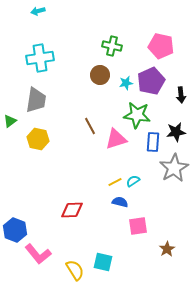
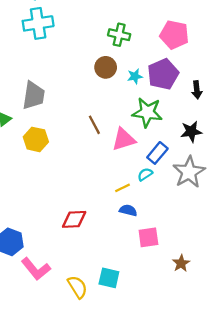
cyan cross: (40, 58) -> (38, 23), moved
blue rectangle: (153, 142) -> (157, 153), moved, turned 36
cyan semicircle: (133, 181) -> (145, 174), moved

